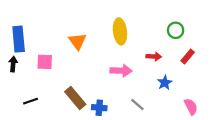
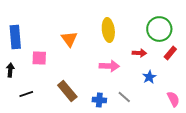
green circle: (176, 30) -> (159, 29), size x1.6
black arrow: (13, 64) -> (10, 70), moved
blue cross: (99, 108) -> (99, 100), moved

